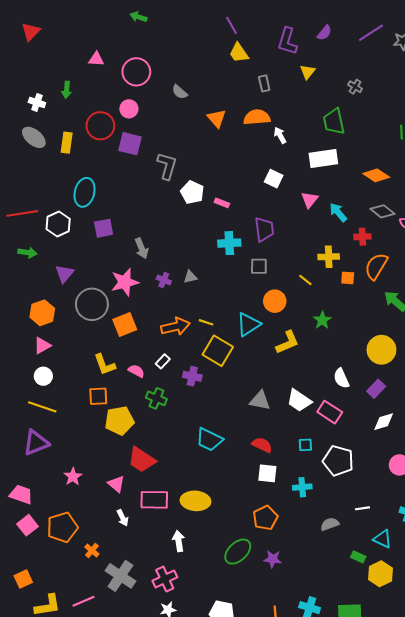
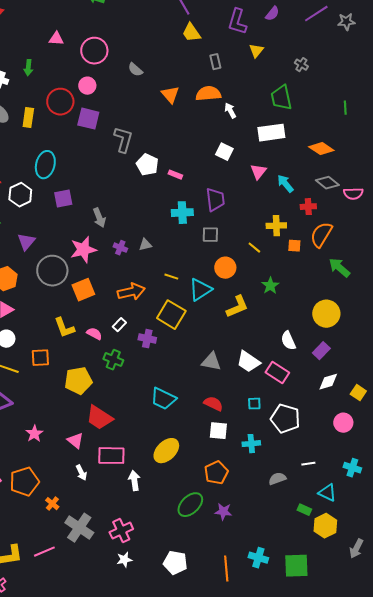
yellow line: (206, 322) -> (171, 277), moved
orange square: (98, 396) -> (40, 358), moved
yellow ellipse: (195, 501) -> (166, 451), moved, turned -48
white arrow: (179, 541) -> (134, 481), moved

